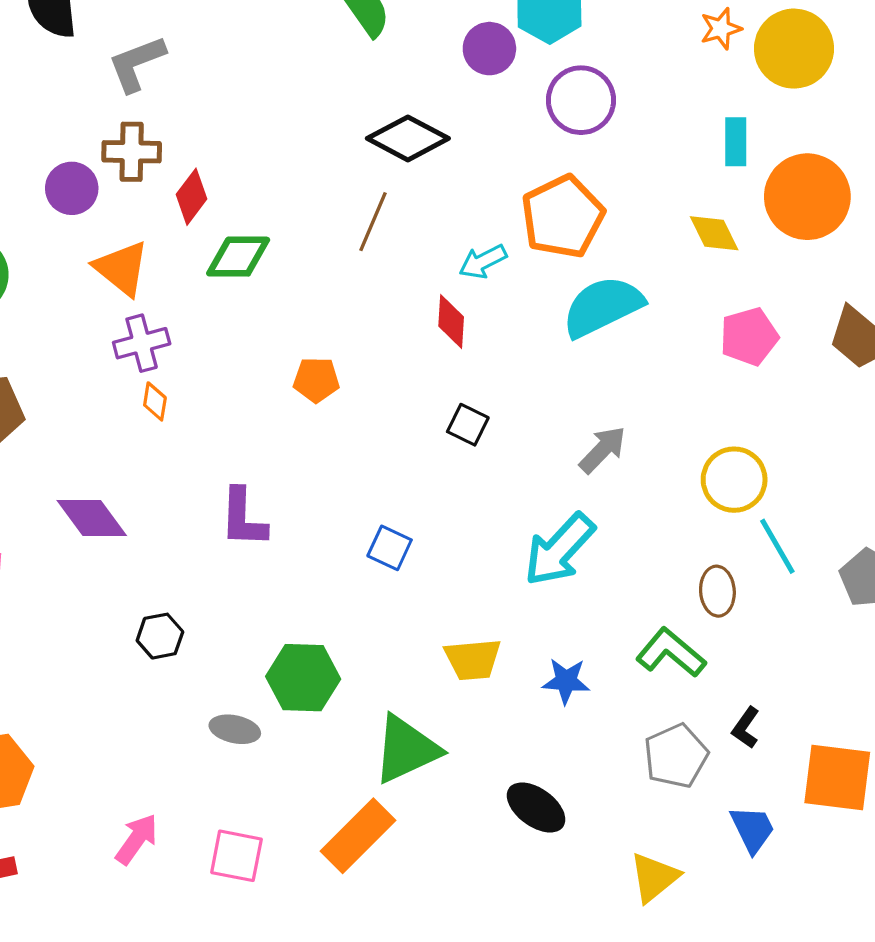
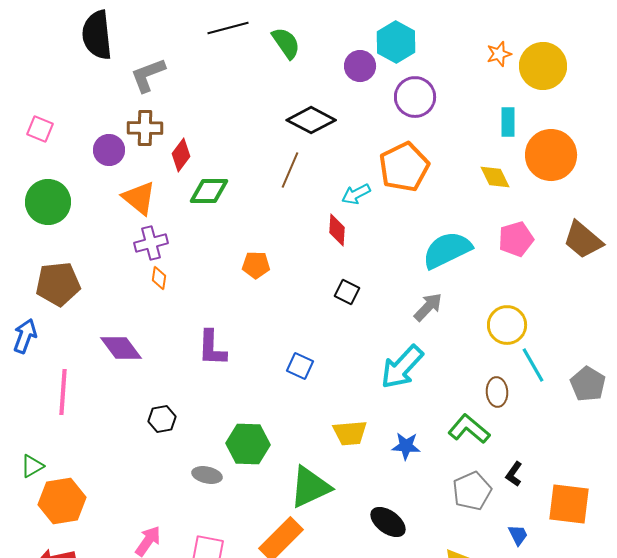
cyan semicircle: (603, 307) -> (447, 250), moved
blue trapezoid: (752, 829) -> (518, 535), size x0.7

